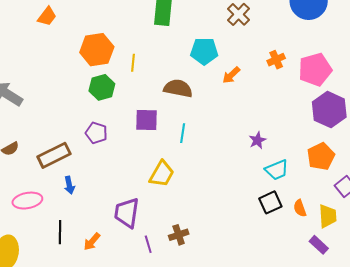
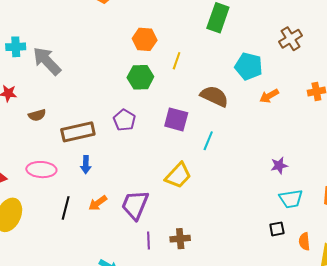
orange hexagon: (97, 50) -> (145, 39), size x0.7
black square: (270, 202) -> (277, 229), size x0.7
orange arrow: (92, 242) -> (98, 203), moved

